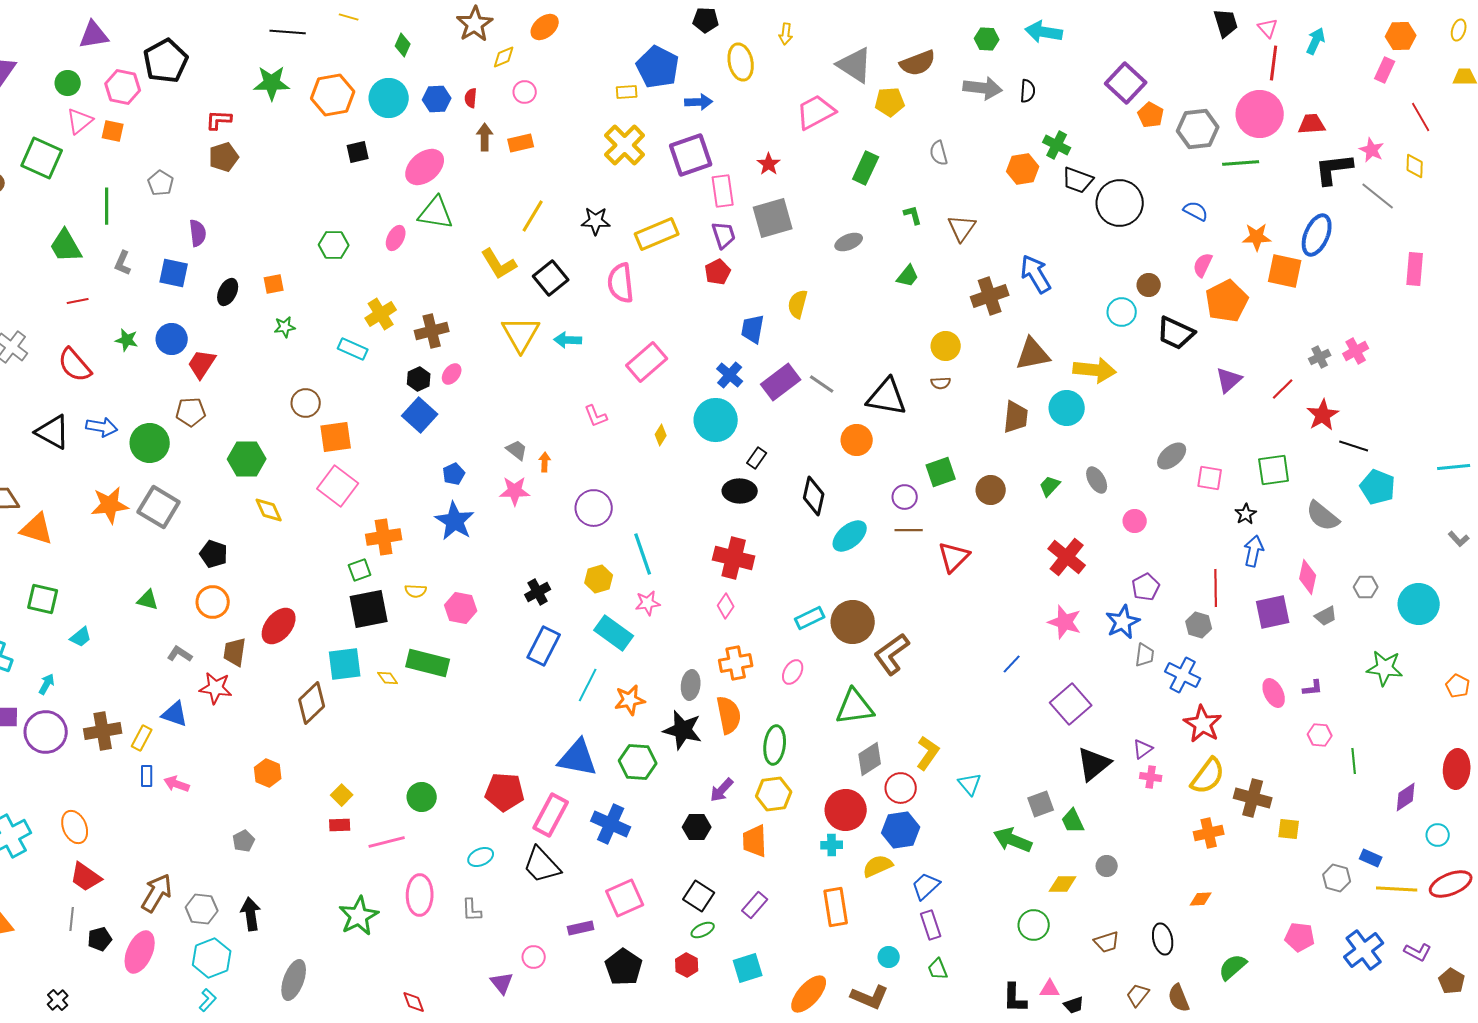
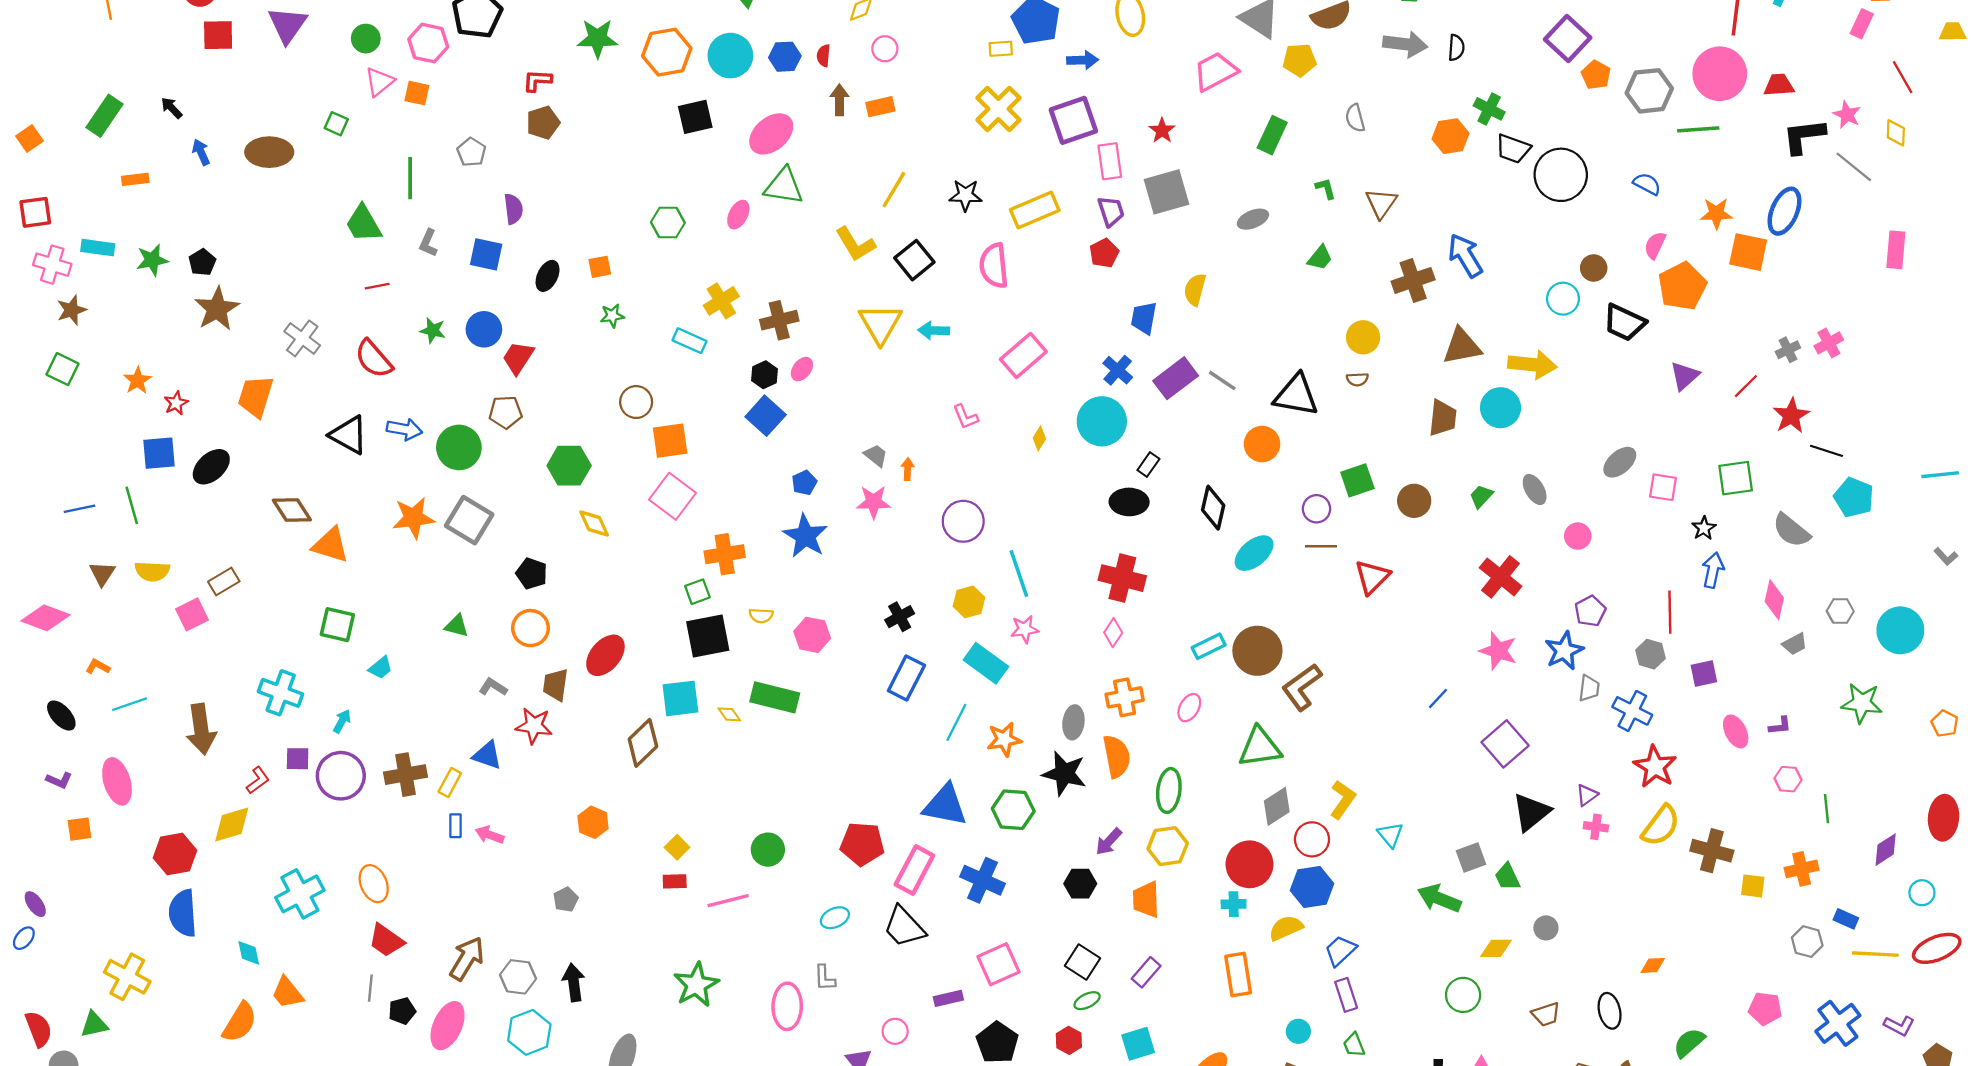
black square: (358, 152) -> (695, 117), size x1.4
green square: (42, 158) -> (336, 124), size x0.5
purple square: (1273, 612) -> (1704, 673), moved, size x0.7
orange cross: (1209, 833) -> (1802, 869), moved
pink ellipse: (420, 895) -> (787, 1006), moved

